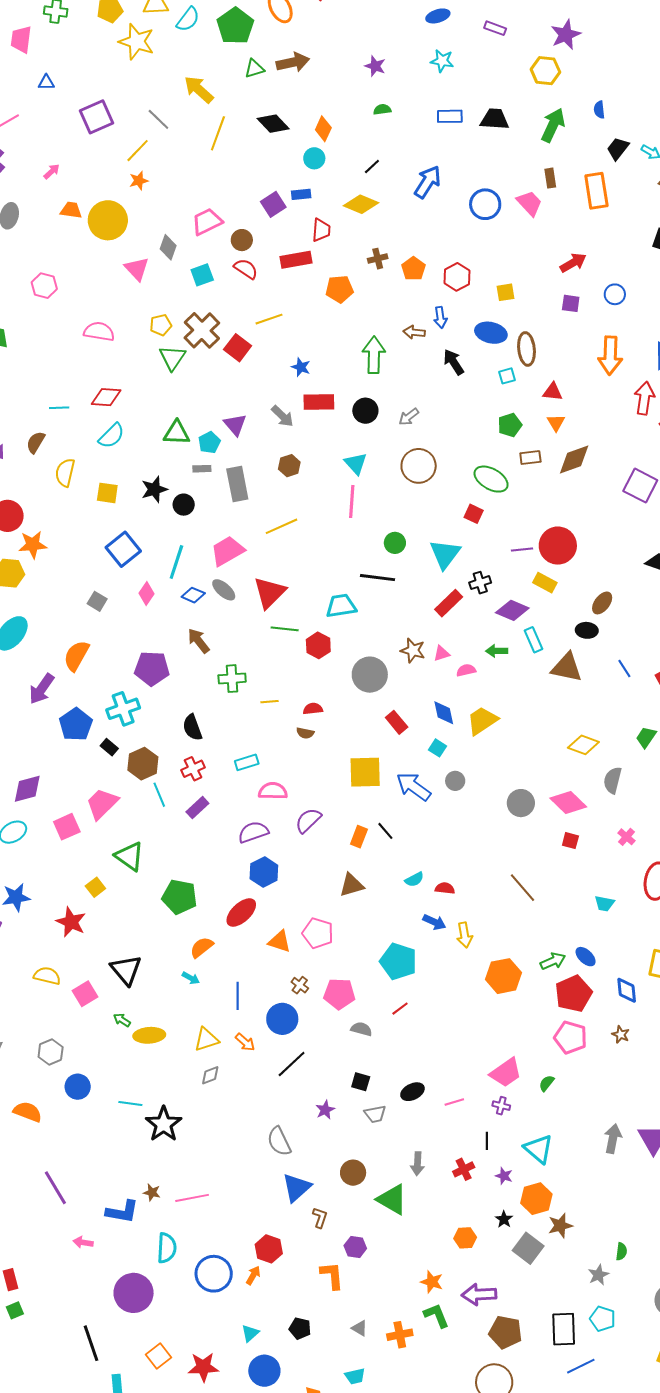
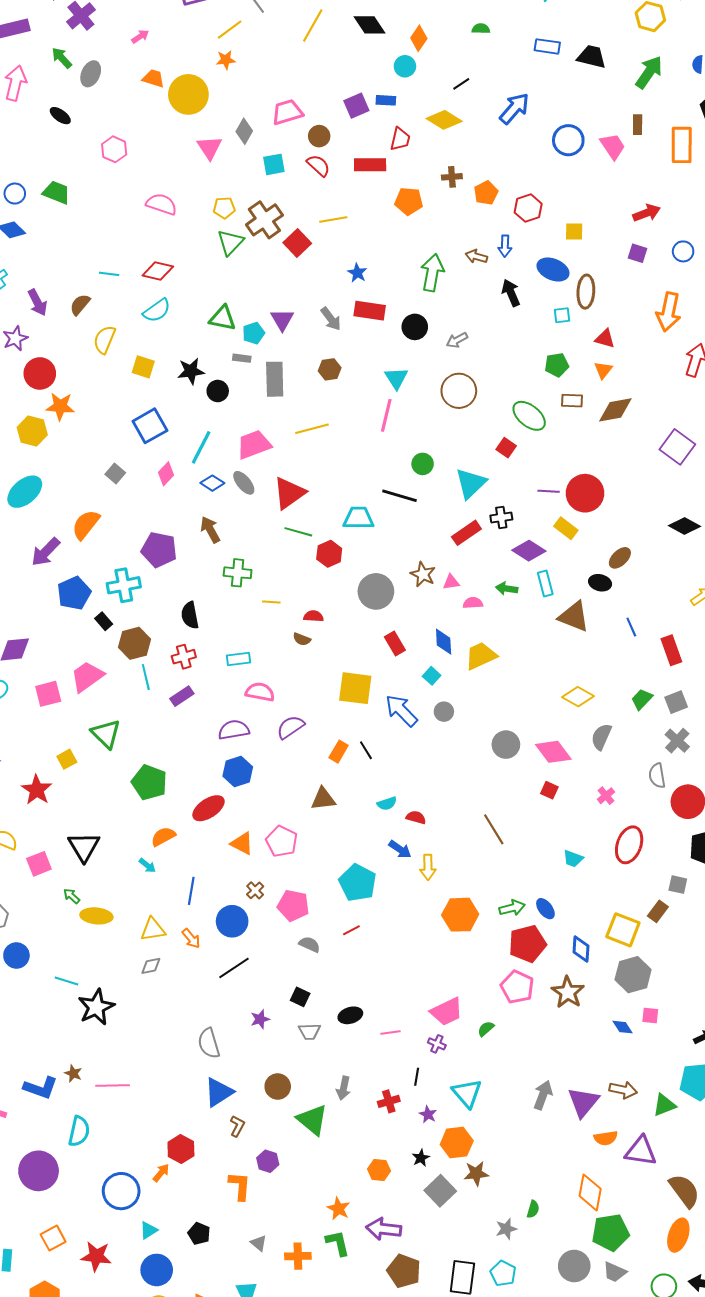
brown star: (621, 1035) -> (568, 992), size x1.8
blue circle: (214, 1274) -> (121, 1191), moved

